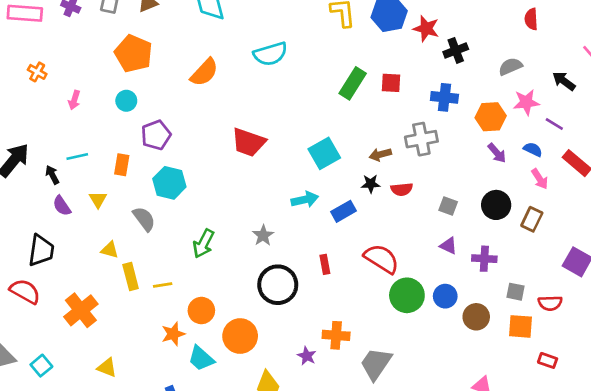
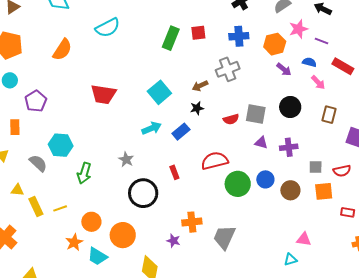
cyan hexagon: (169, 183) -> (61, 145), moved
red semicircle: (402, 189) -> (231, 119), moved
gray square: (448, 206) -> (256, 114), size x1.5
brown rectangle: (532, 219) -> (329, 115), moved
red semicircle: (382, 259) -> (215, 161), turned -36

